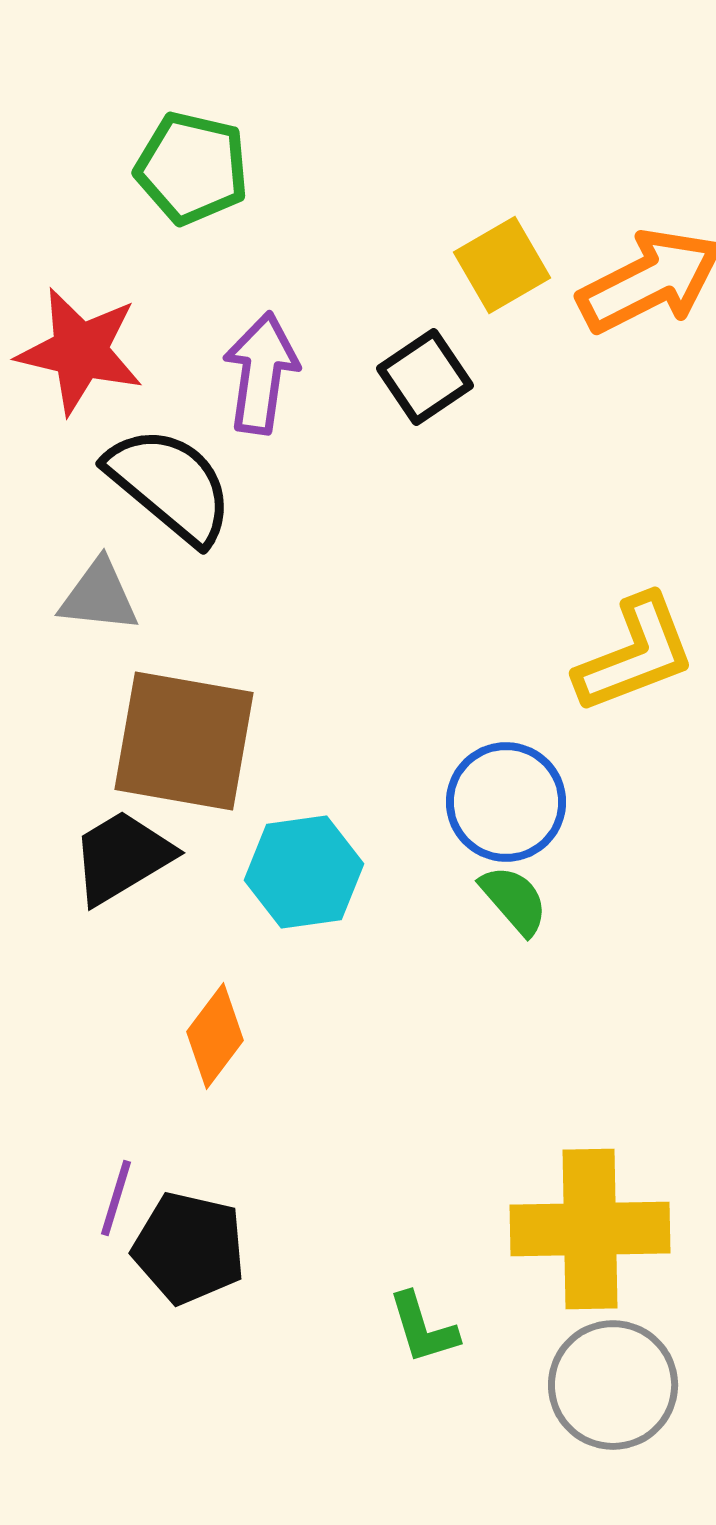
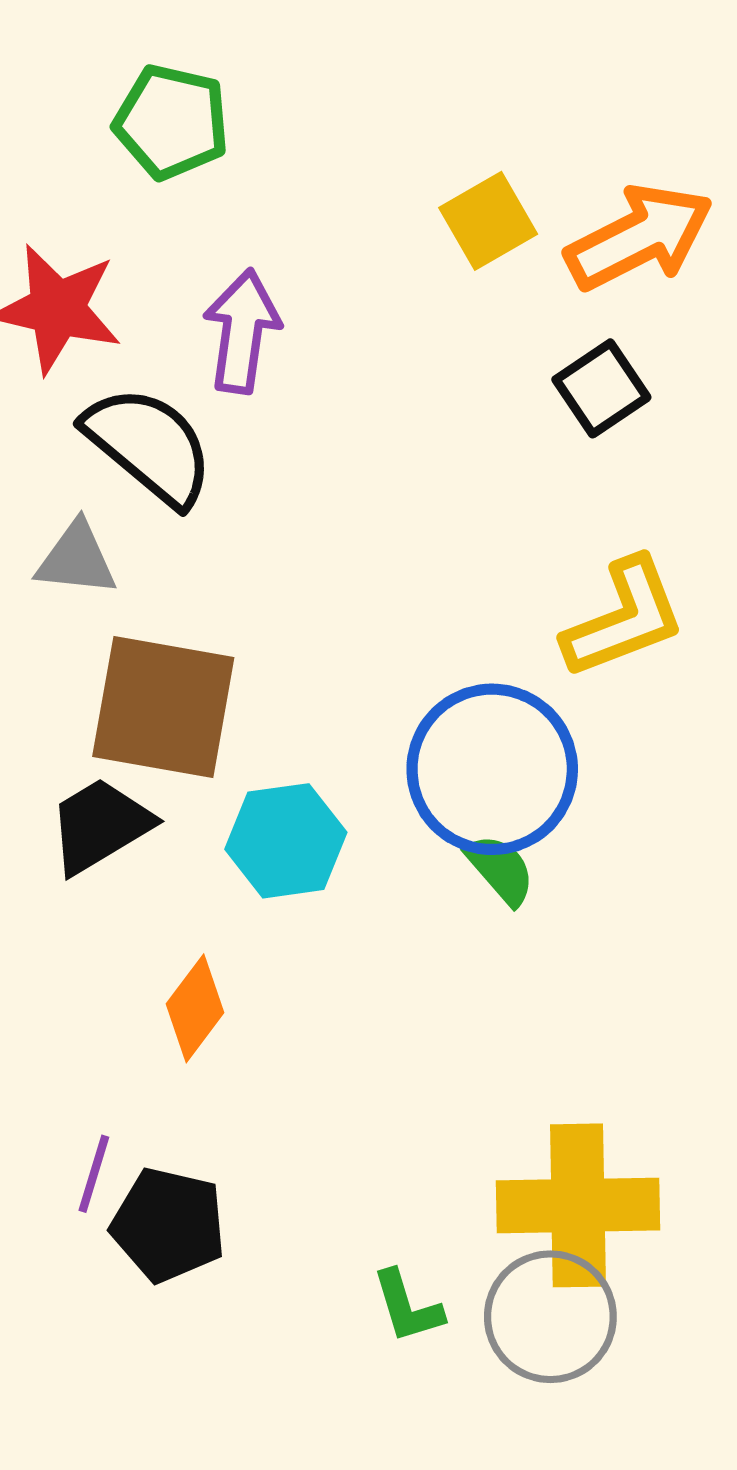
black square: (425, 377) -> (601, 388), moved
blue circle: (506, 802) -> (492, 769), size x1.4
gray circle: (613, 1385) -> (550, 1317), moved

